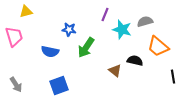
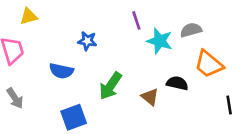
purple line: (105, 15) -> (136, 20), turned -40
green arrow: (86, 48) -> (110, 86), moved
gray arrow: (16, 85) -> (15, 98), moved

